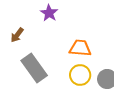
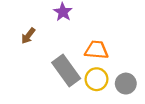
gray rectangle: (34, 68) -> (66, 71), moved

